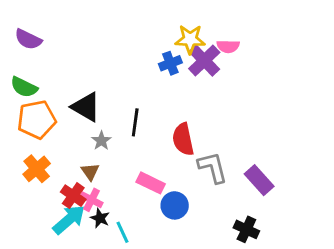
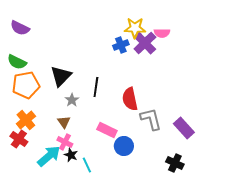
black triangle: (86, 107) -> (61, 76), turned 45
red cross: (73, 196) -> (19, 139), moved

